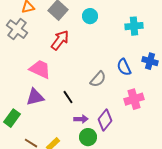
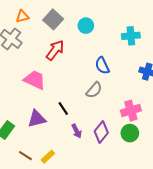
blue semicircle: (124, 67) -> (102, 66), moved
purple triangle: (35, 97) -> (37, 119), moved
purple arrow: (81, 119) -> (77, 131), turned 64
green circle: (88, 137) -> (130, 133), moved

